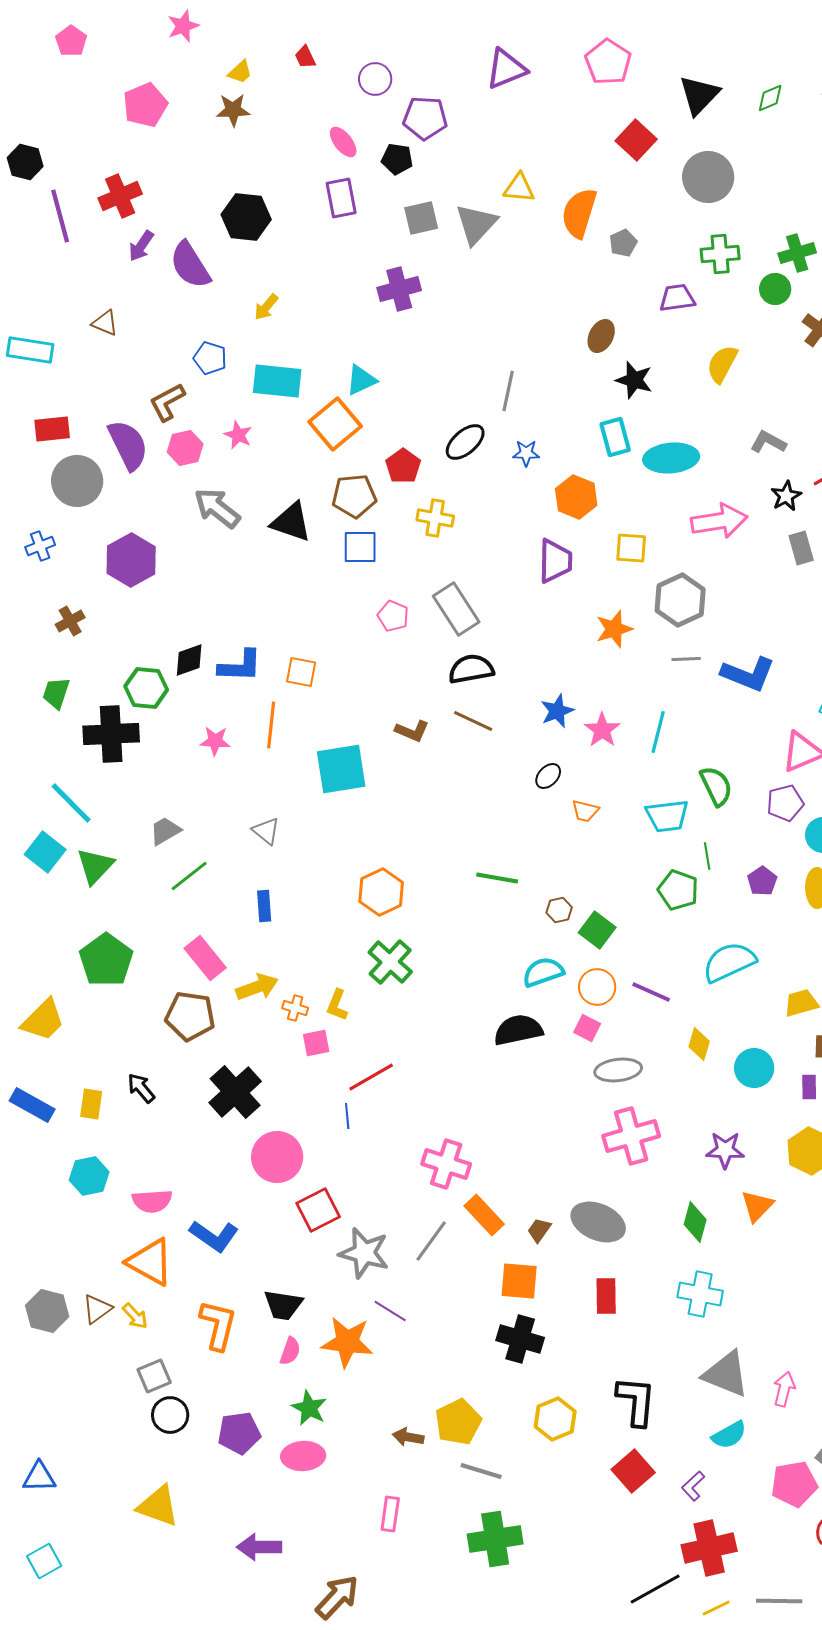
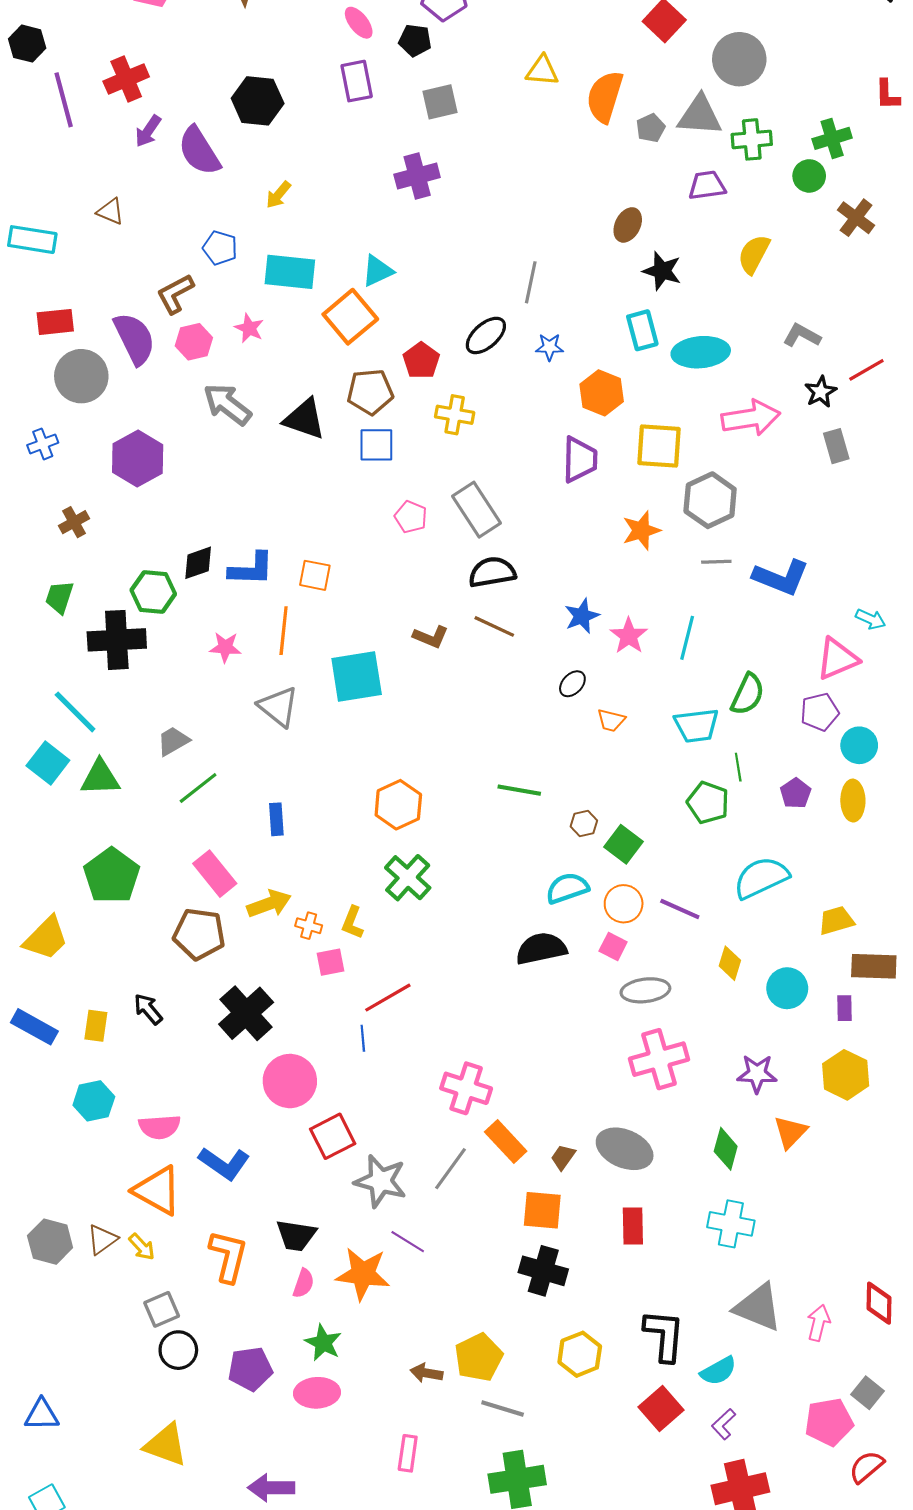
gray triangle: (476, 224) -> (700, 115), moved, turned 51
yellow square: (631, 548) -> (659, 446), size x1.4
green semicircle: (716, 786) -> (748, 694), turned 51
gray triangle: (266, 831) -> (278, 707), moved, size x1.4
green triangle: (95, 866) -> (100, 778), turned 45
cyan semicircle: (729, 1435) -> (718, 1371), moved

